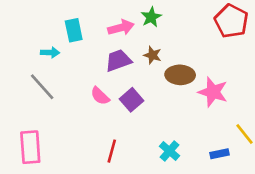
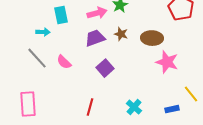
brown ellipse: (180, 75) -> (152, 38), moved
pink semicircle: (100, 96) -> (64, 62), moved

